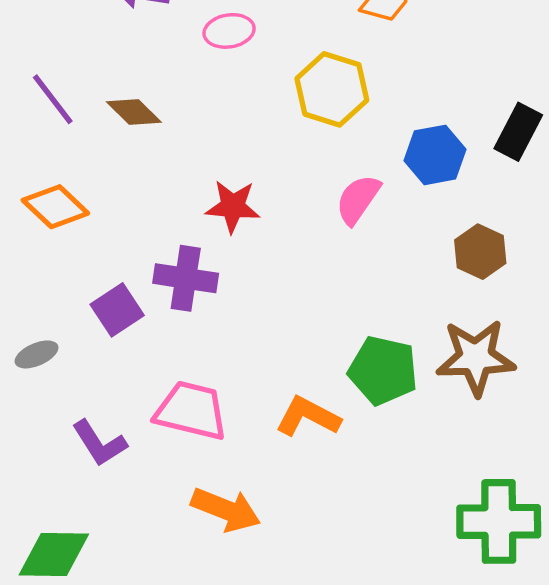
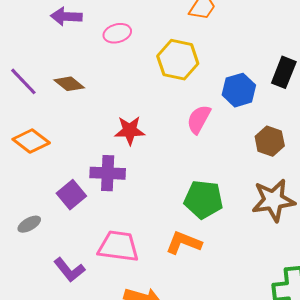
green pentagon: (383, 370) -> (203, 199), moved

